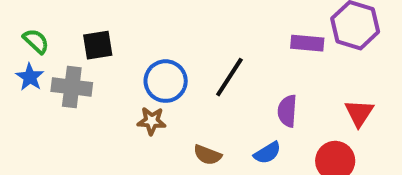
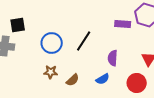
brown star: (152, 121) -> (51, 72), moved
brown semicircle: (207, 155) -> (73, 80), turned -64

